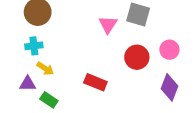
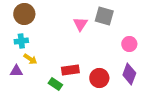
red circle: (137, 57) -> (99, 78), moved
red rectangle: (95, 82) -> (70, 70), turned -30
green rectangle: (49, 100) -> (55, 84), moved

